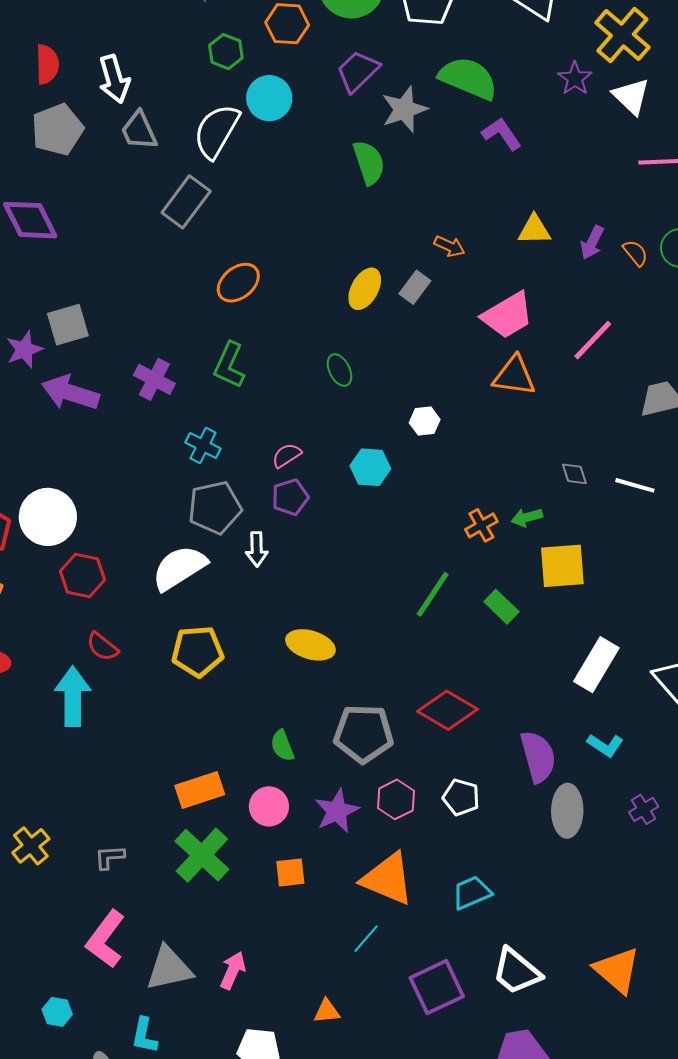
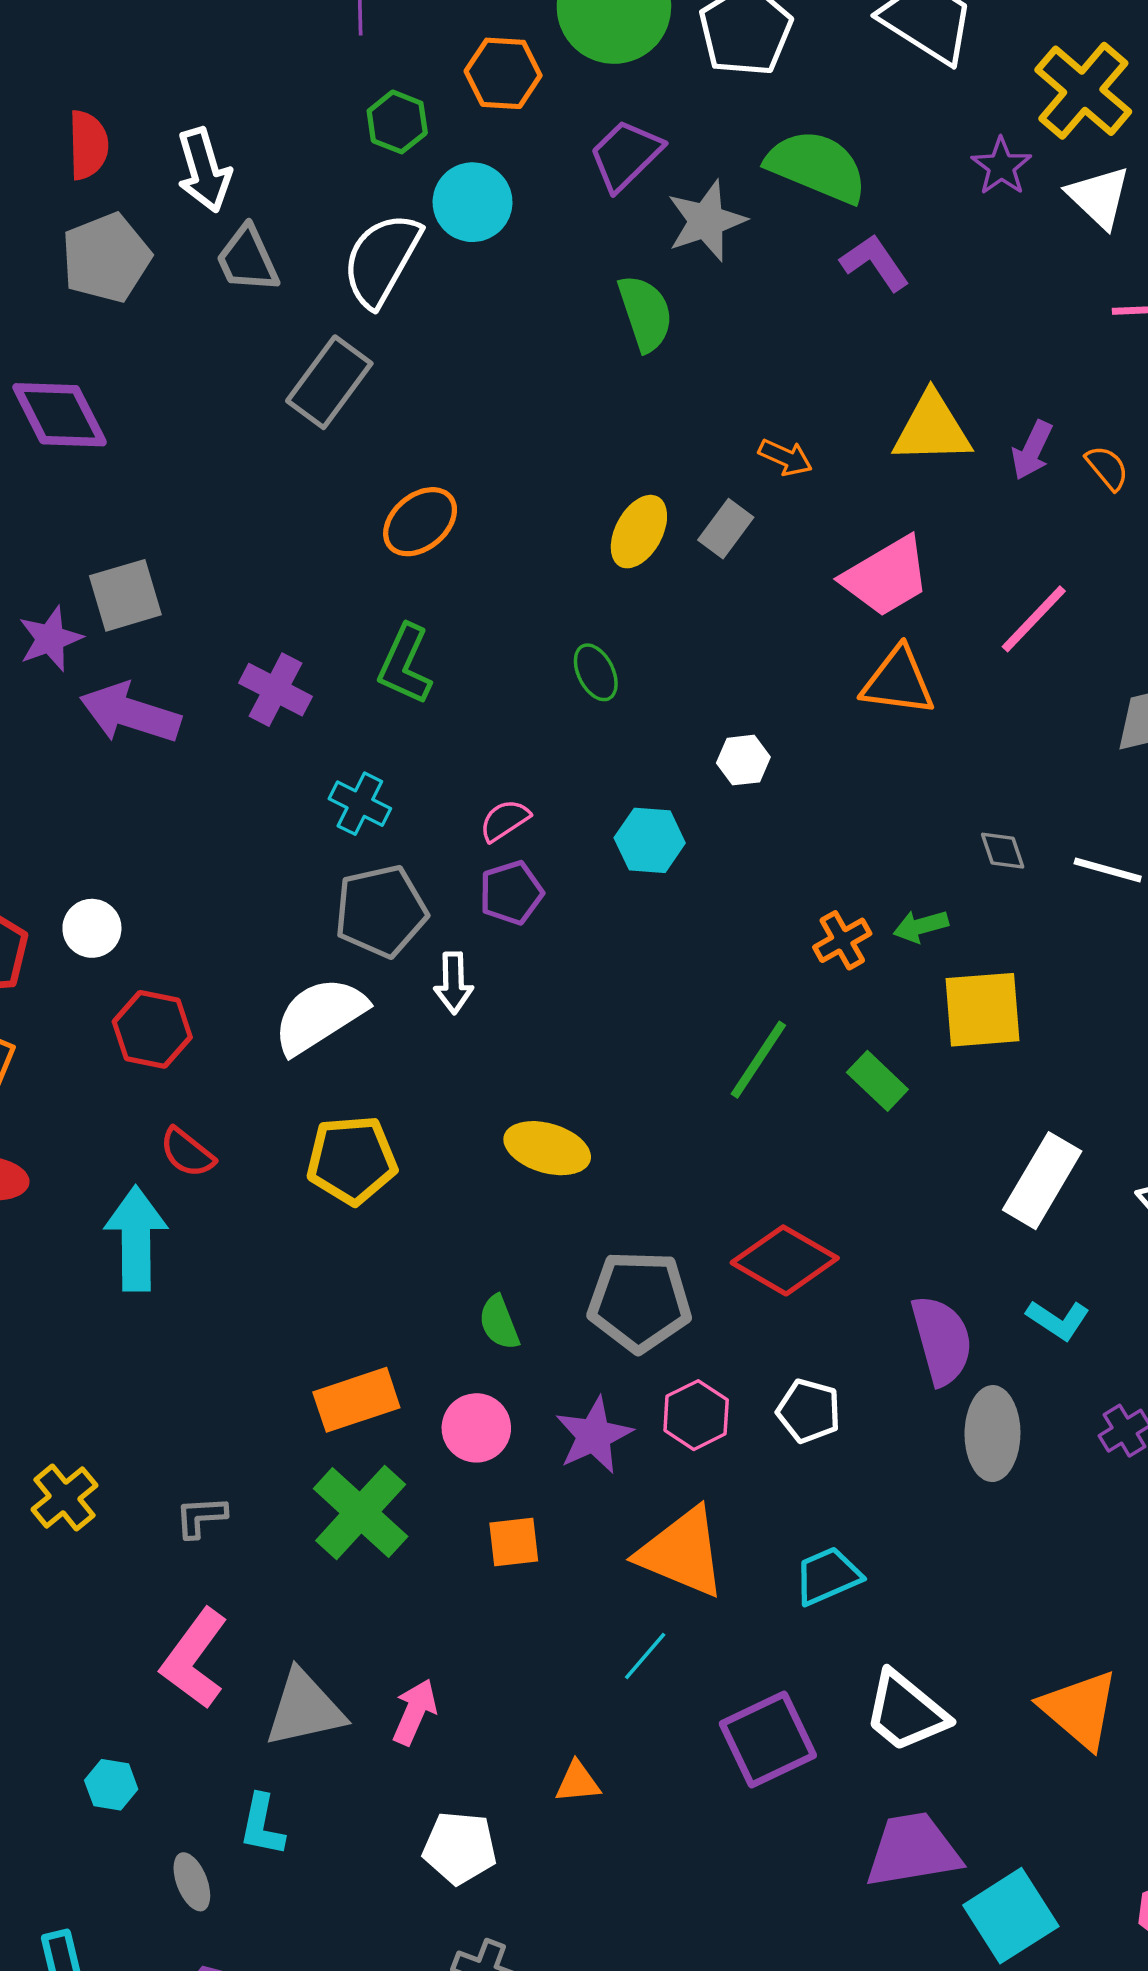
yellow triangle: (534, 230) -> (932, 429), size x1.4
white circle: (48, 517) -> (92, 928), size x0.6

